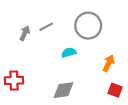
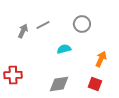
gray circle: (88, 26) -> (82, 24), size x0.7
red square: (115, 90) -> (95, 84), moved

